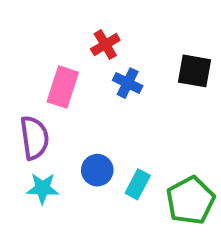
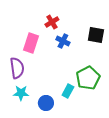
blue circle: (97, 170) -> (46, 103), moved
green pentagon: (190, 201) -> (88, 78), moved

